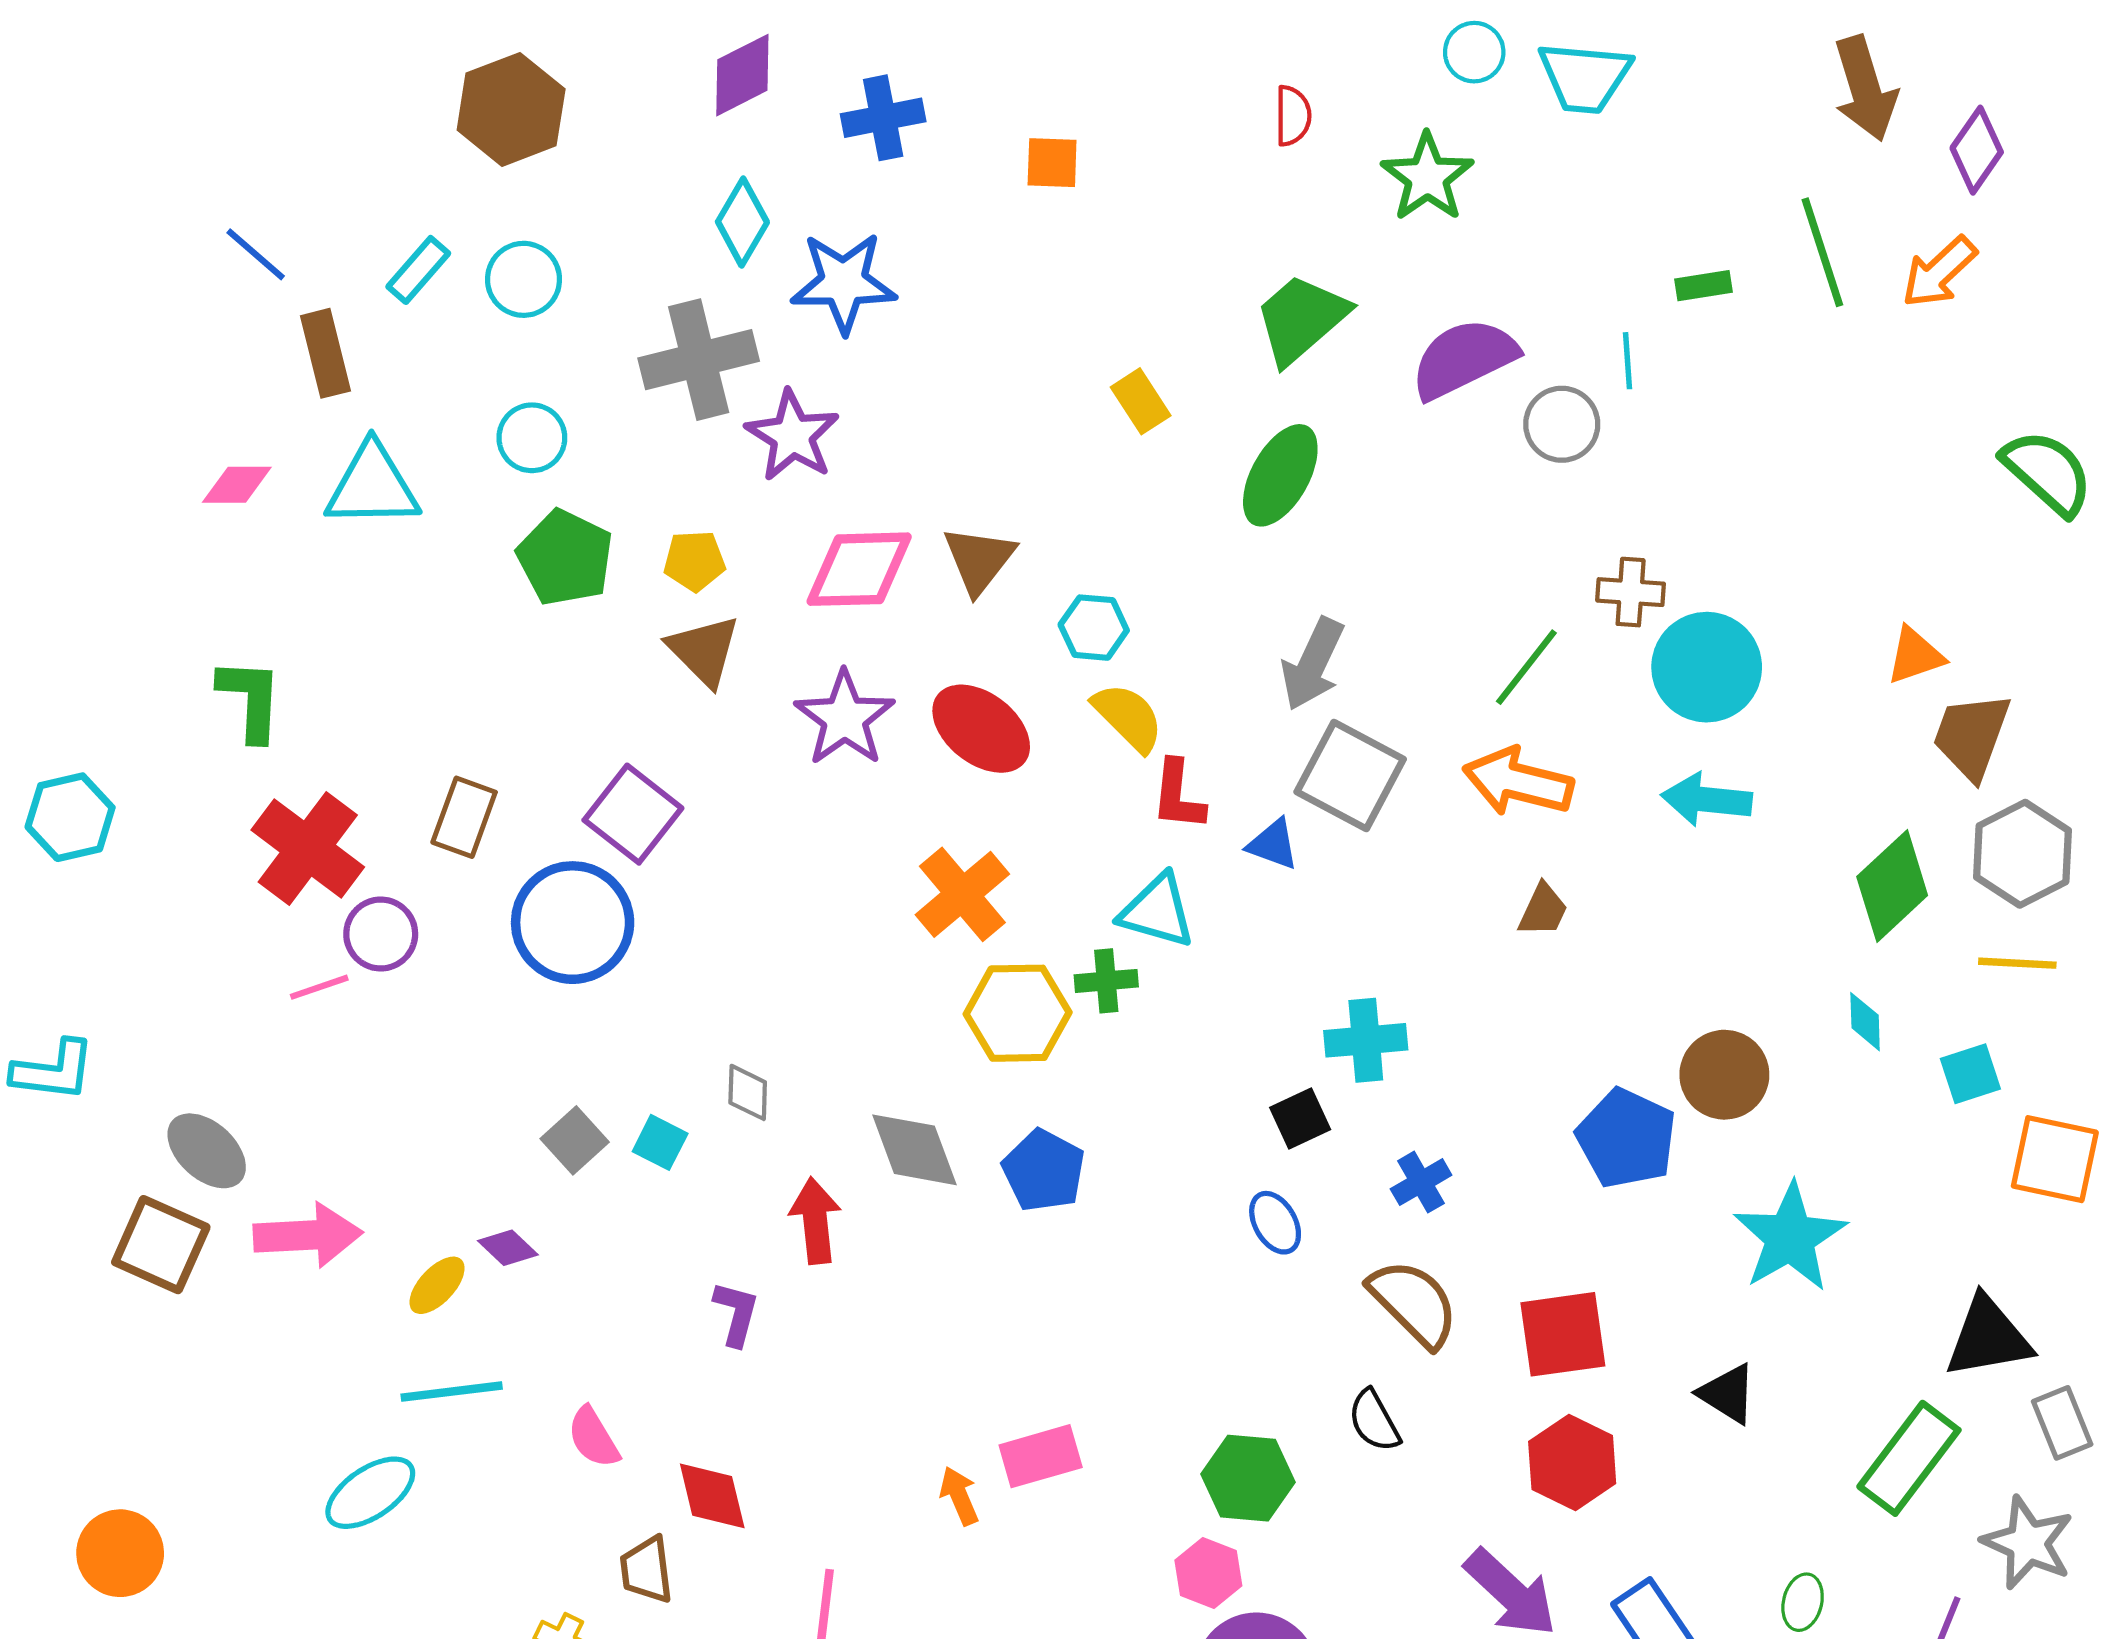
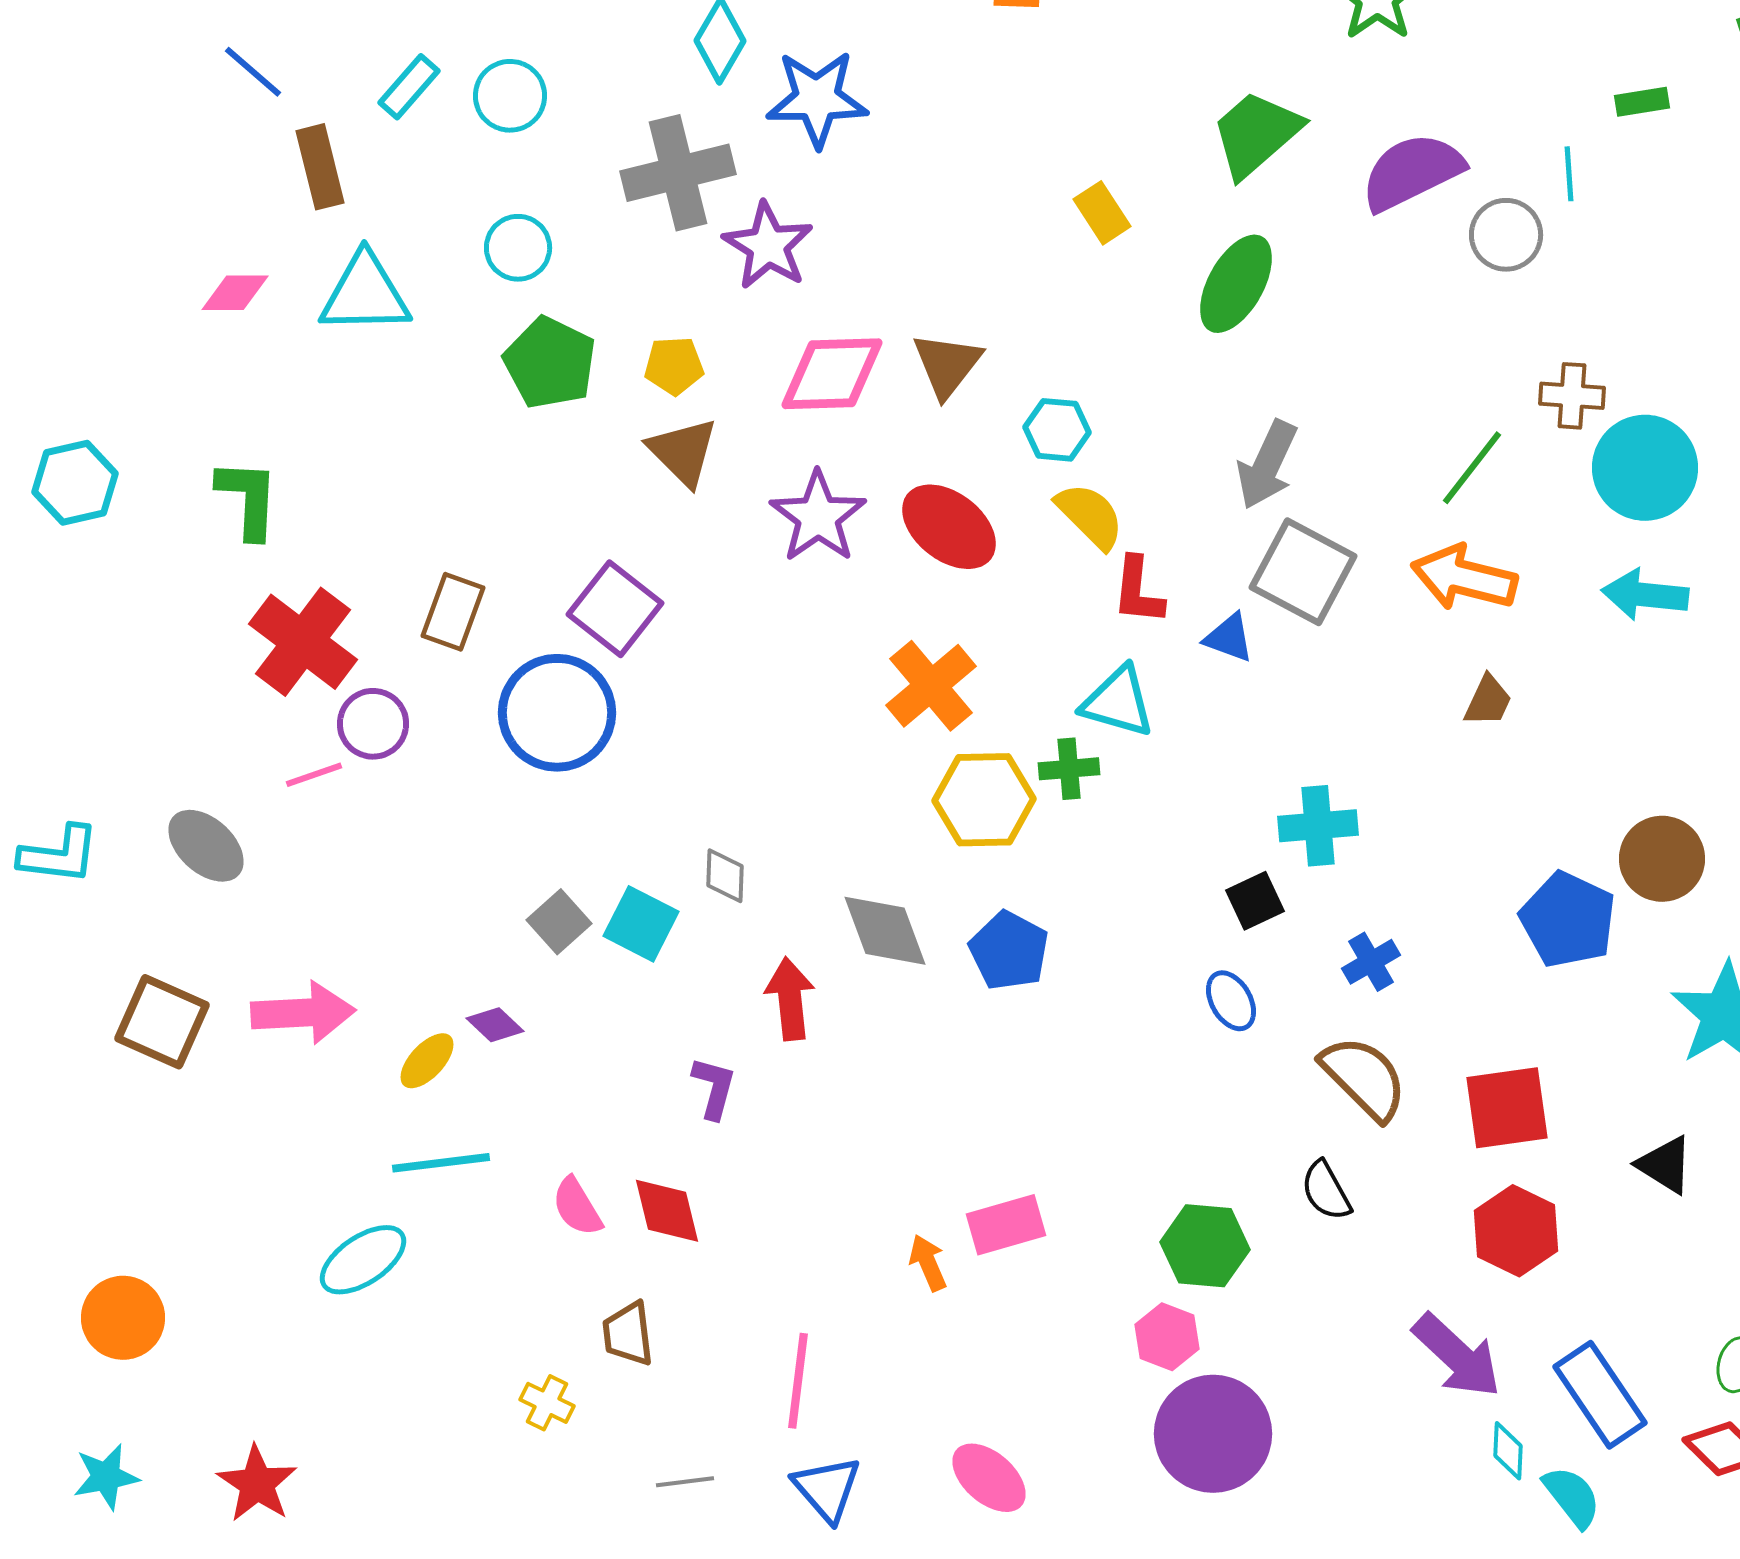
cyan hexagon: (70, 817) -> (75, 483), moved
cyan square: (660, 1142) -> (641, 924), size x1.4
gray ellipse: (207, 1151) -> (206, 846), moved
red diamond: (712, 1496) -> (667, 1211), moved

